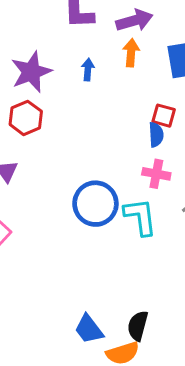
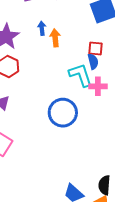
orange arrow: (131, 53) -> (55, 38), moved
cyan L-shape: (140, 217) -> (81, 75), moved

